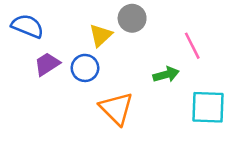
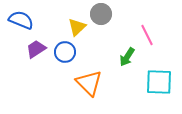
green arrow: (166, 74) -> (127, 57), turned 138

